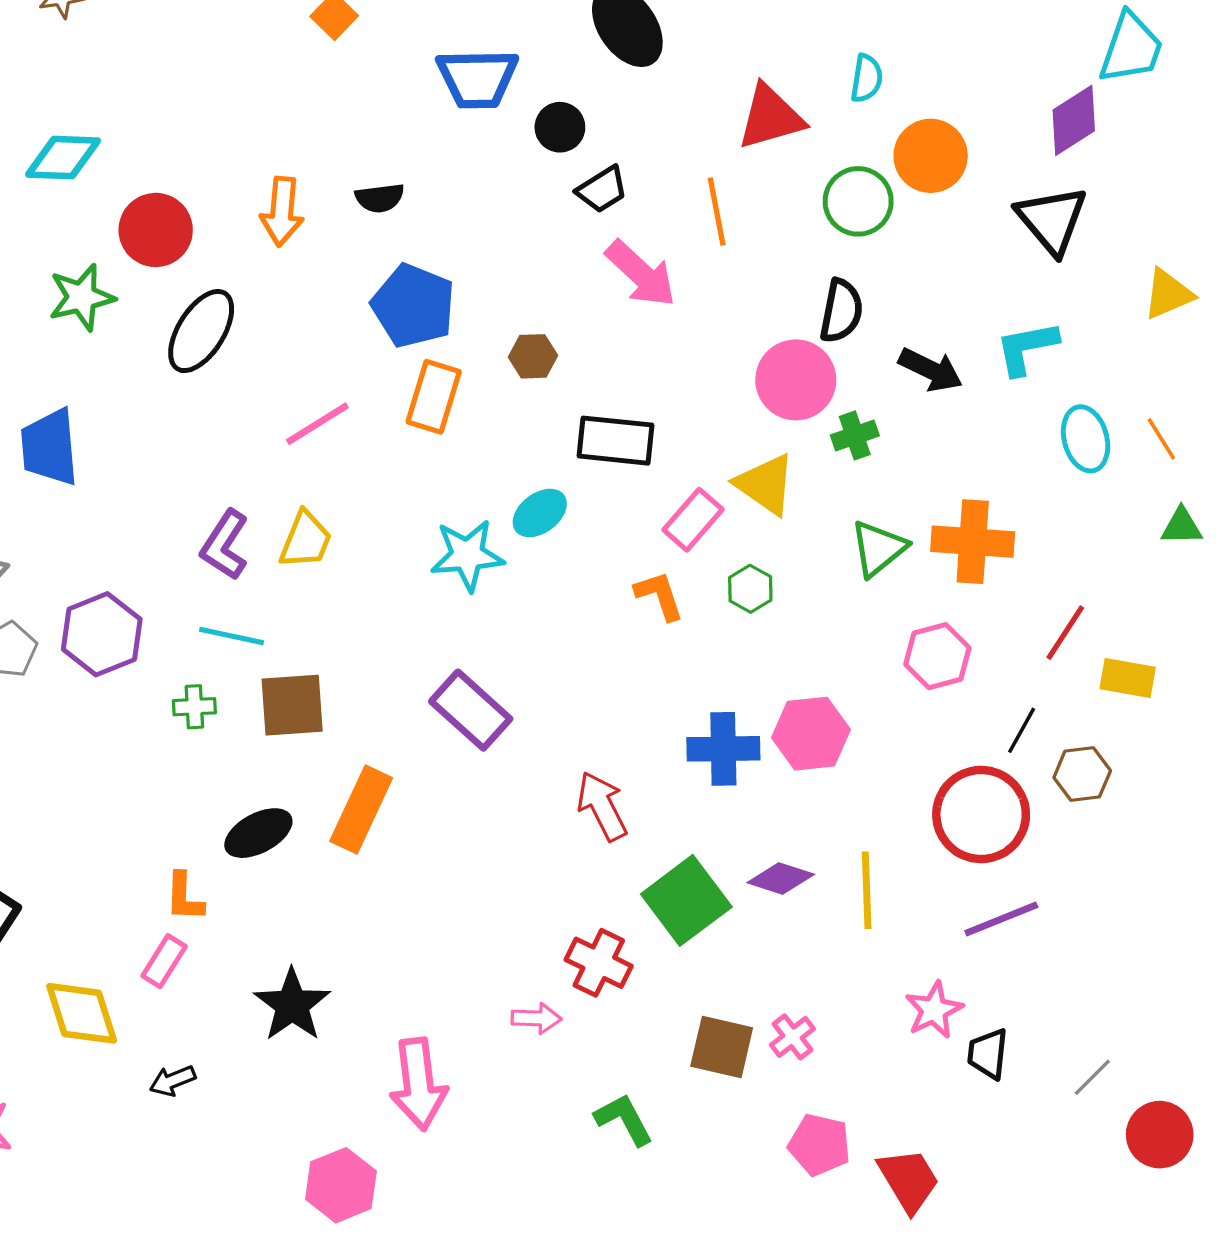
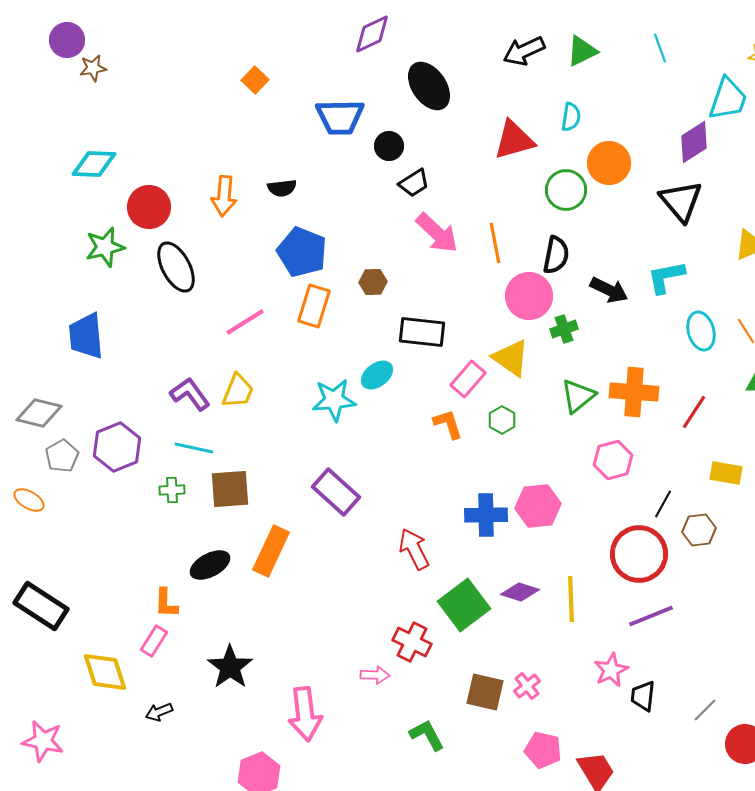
orange line: (717, 211) -> (495, 243), moved
black ellipse: (201, 331) -> (176, 267), turned -60
purple L-shape: (225, 545) -> (190, 394), turned 111
red line: (1065, 633) -> (694, 412), moved

